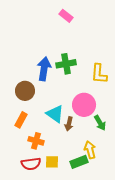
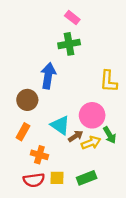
green cross: (66, 64) -> (69, 44), moved
brown arrow: (69, 124) -> (76, 136), turned -136
yellow arrow: (90, 150) -> (91, 143), moved, turned 84

